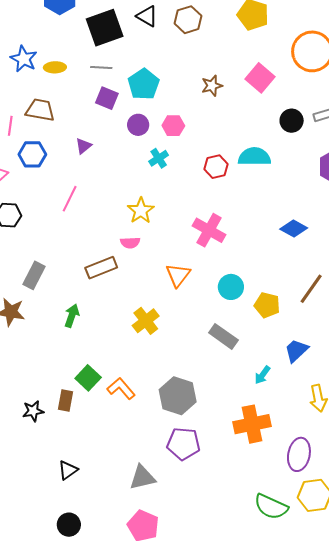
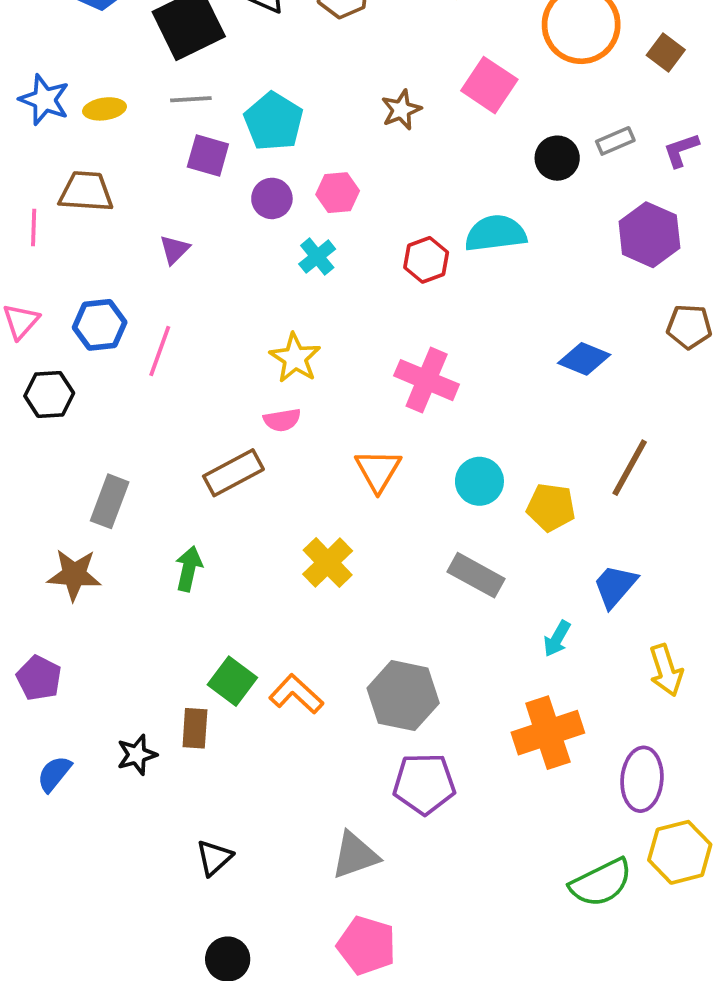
blue hexagon: (32, 154) -> (100, 325), moved
green semicircle: (271, 507) -> (601, 883), turned -44

